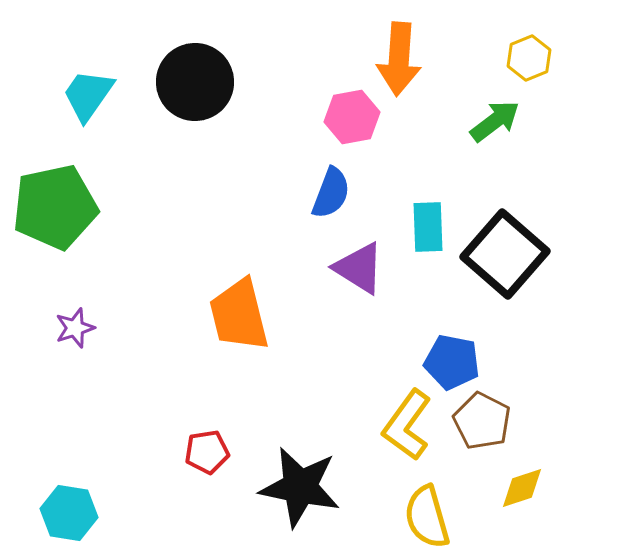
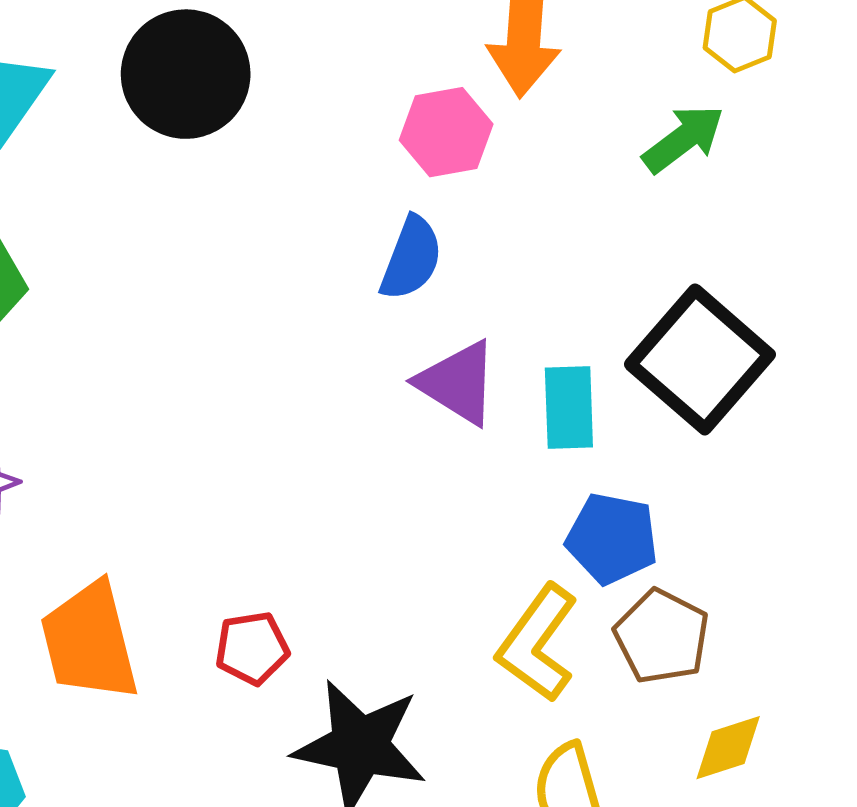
cyan rectangle: (428, 227) -> (569, 408), moved
orange trapezoid: (239, 315) -> (89, 641), moved
red pentagon: (207, 452) -> (252, 648), moved

